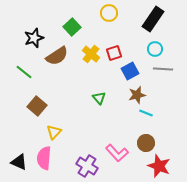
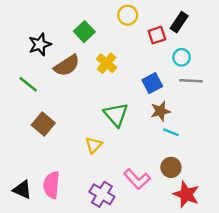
black rectangle: (153, 19) -> (179, 22), size x0.7
red square: (114, 53) -> (157, 35), moved
green triangle: (99, 98) -> (116, 115), size x1.6
yellow triangle: (54, 132) -> (94, 145), moved

